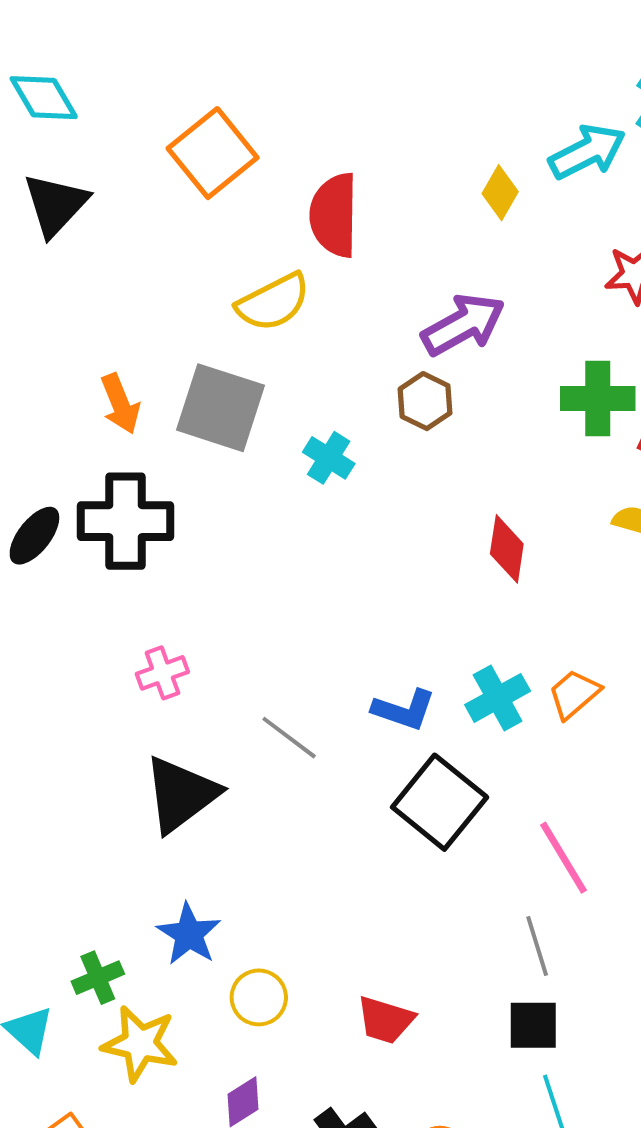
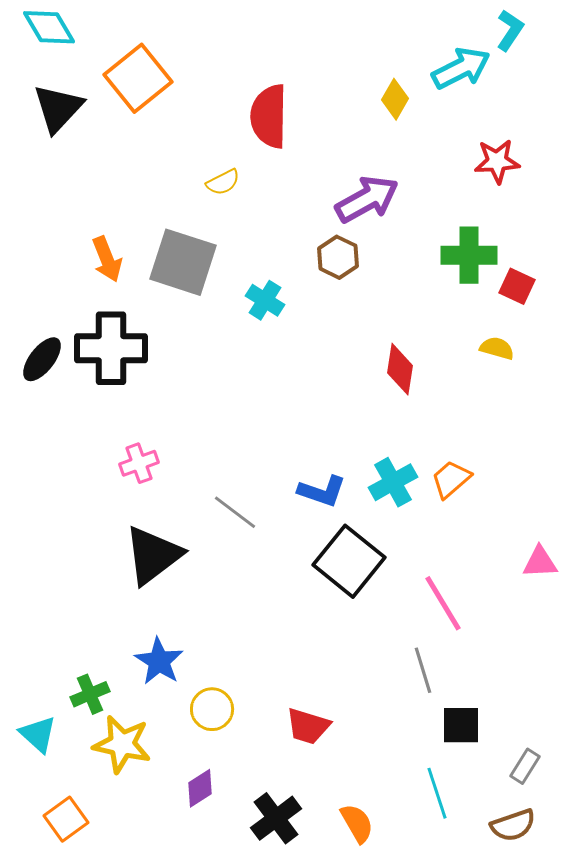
orange square: (213, 153) -> (138, 78), moved
yellow semicircle: (273, 302) -> (223, 182), size x0.6
black square: (533, 1025) -> (461, 725), moved

